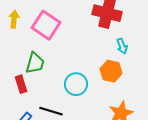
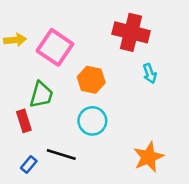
yellow arrow: (14, 19) -> (15, 40), turned 78
orange hexagon: (111, 71) -> (91, 80), moved

